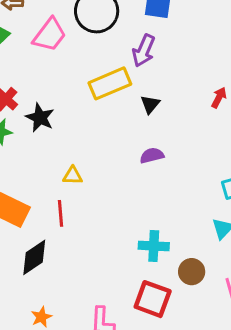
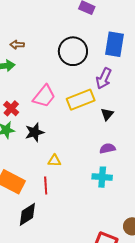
pink trapezoid: (50, 35) -> (44, 96), moved
black star: (40, 118) -> (35, 132), moved, turned 30
cyan cross: (154, 246) -> (102, 177), moved

